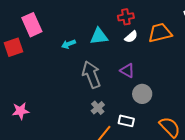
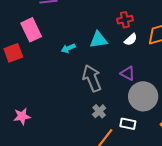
gray circle: (142, 94) -> (143, 96), size x1.5

